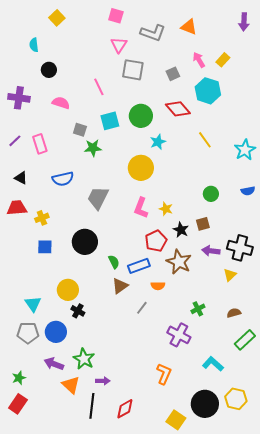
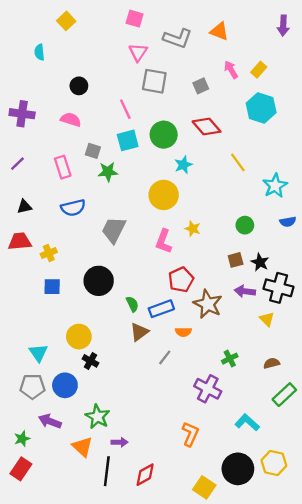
black circle: (49, 70) -> (79, 86), moved
pink line: (99, 87) -> (125, 109), moved
cyan hexagon: (208, 91) -> (261, 108), moved
pink rectangle: (40, 144) -> (63, 167), moved
cyan star: (245, 150) -> (275, 186), moved
black triangle: (21, 178) -> (24, 207), turned -40
yellow star: (166, 209) -> (193, 229), moved
black star: (181, 230) -> (260, 262), moved
yellow triangle: (230, 275) -> (267, 319), turned -32
purple arrow: (54, 364) -> (50, 421), moved

